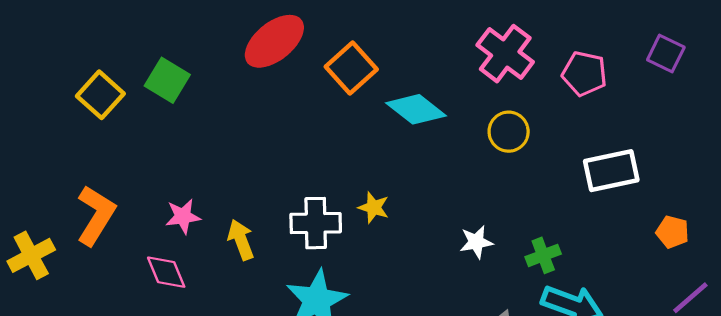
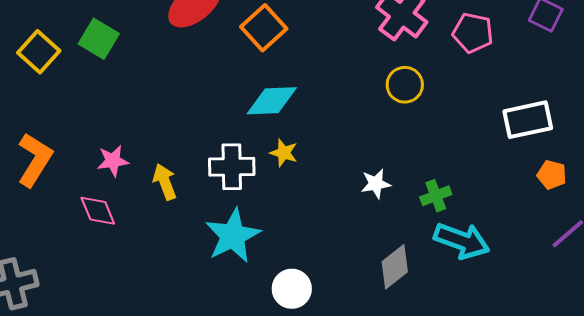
cyan diamond: (416, 109) -> (272, 101), moved, turned -40
white rectangle: (611, 171) -> (528, 120), moved

